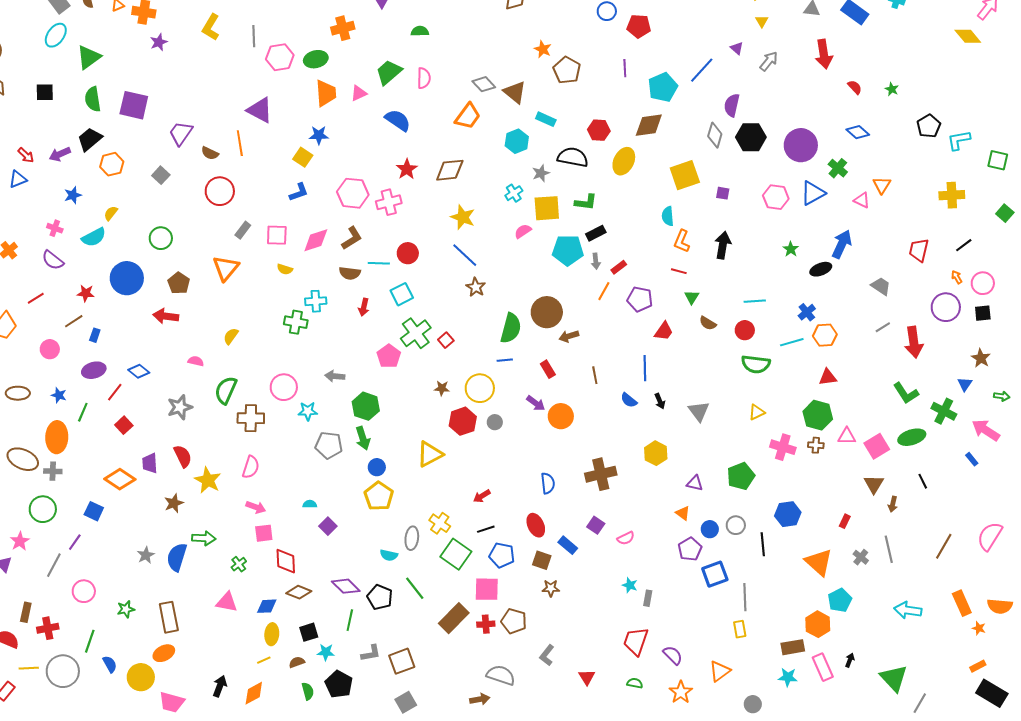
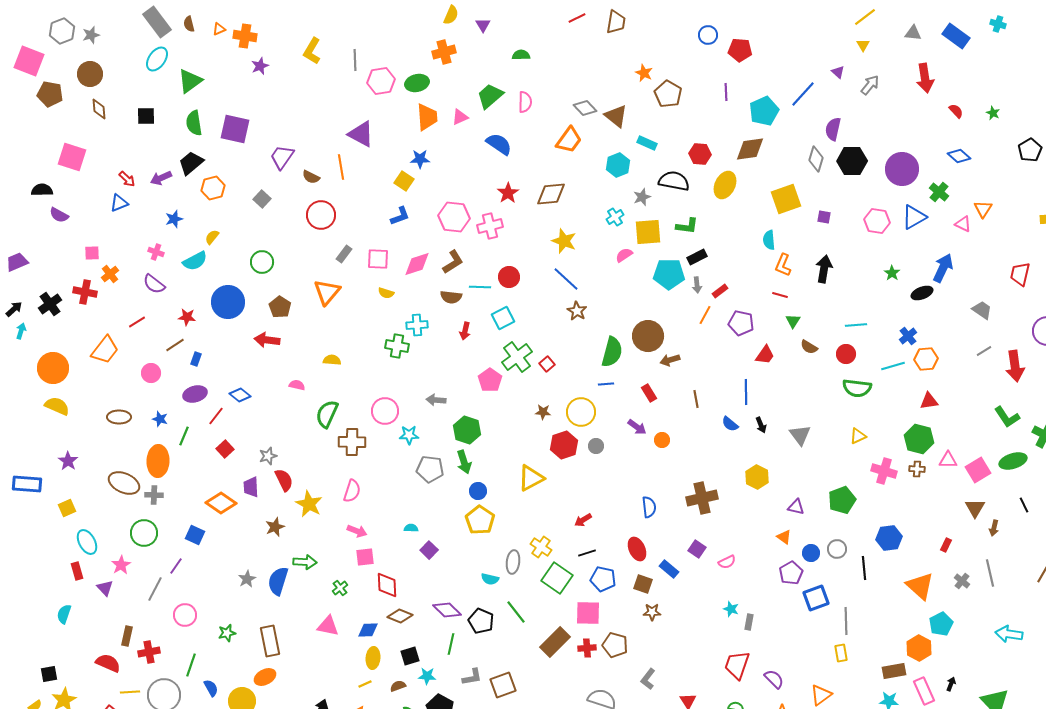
yellow semicircle: (231, 336) -> (332, 360), turned 60
gray star: (180, 407) -> (268, 456), moved, size x0.7
orange circle: (561, 416) -> (662, 440), size x0.6

